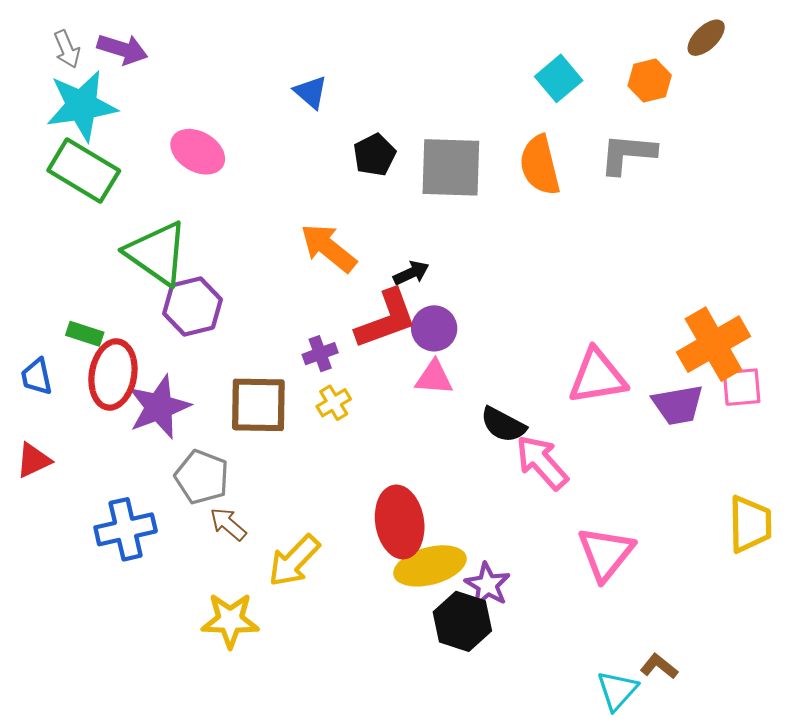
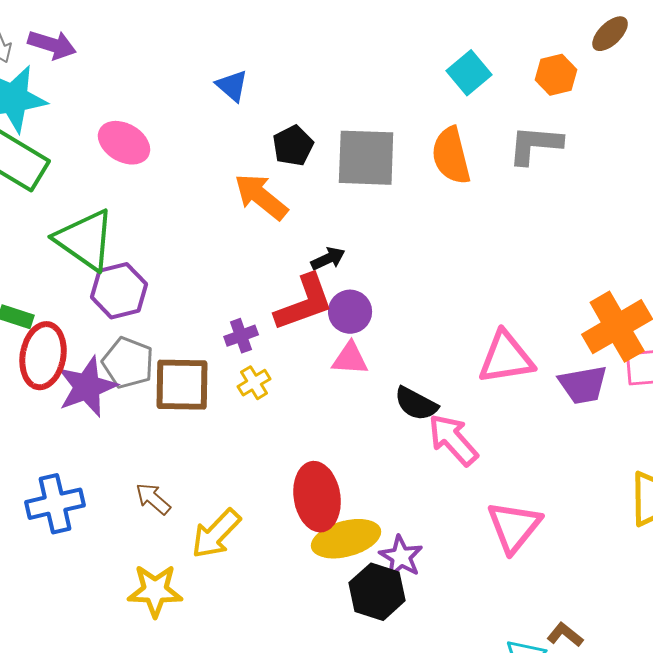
orange arrow: (328, 248) -> (261, 197), moved
gray pentagon: (202, 477) -> (128, 363), moved

